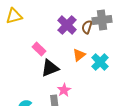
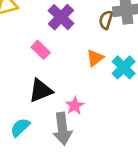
purple cross: (67, 25) -> (61, 17), moved
black triangle: (50, 68) -> (41, 91), moved

